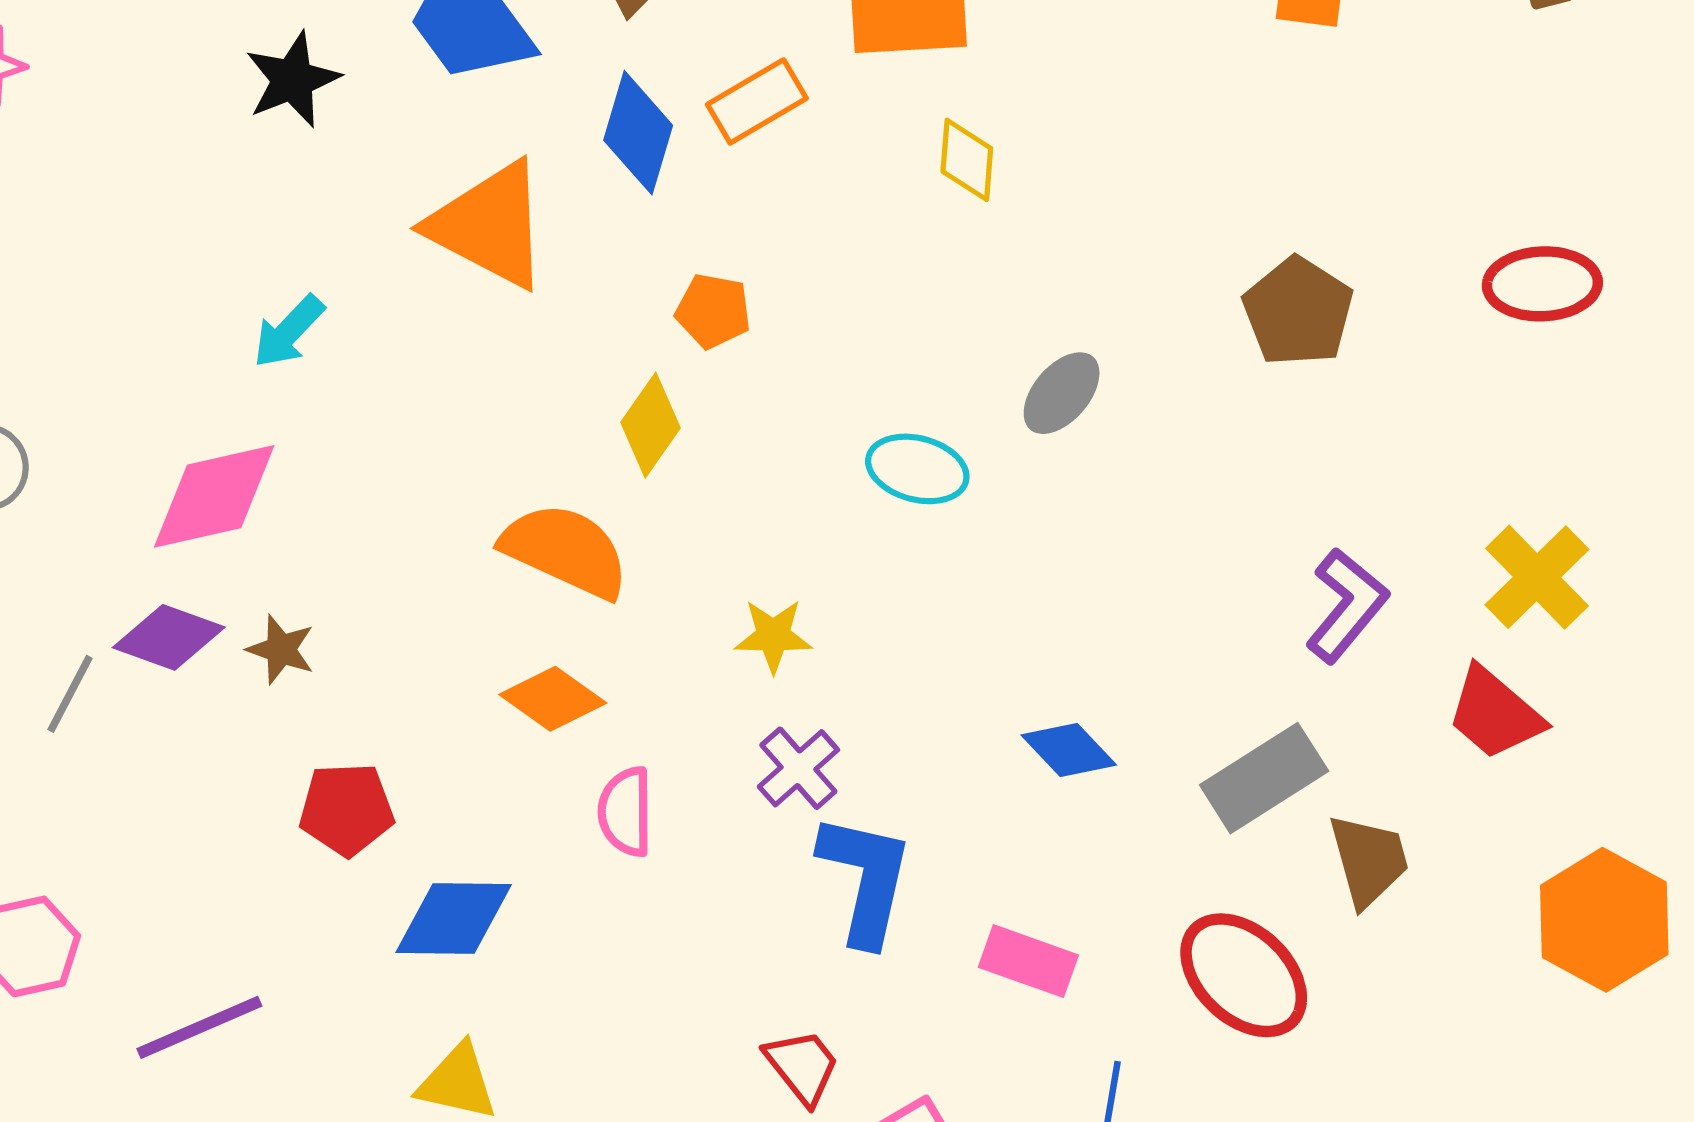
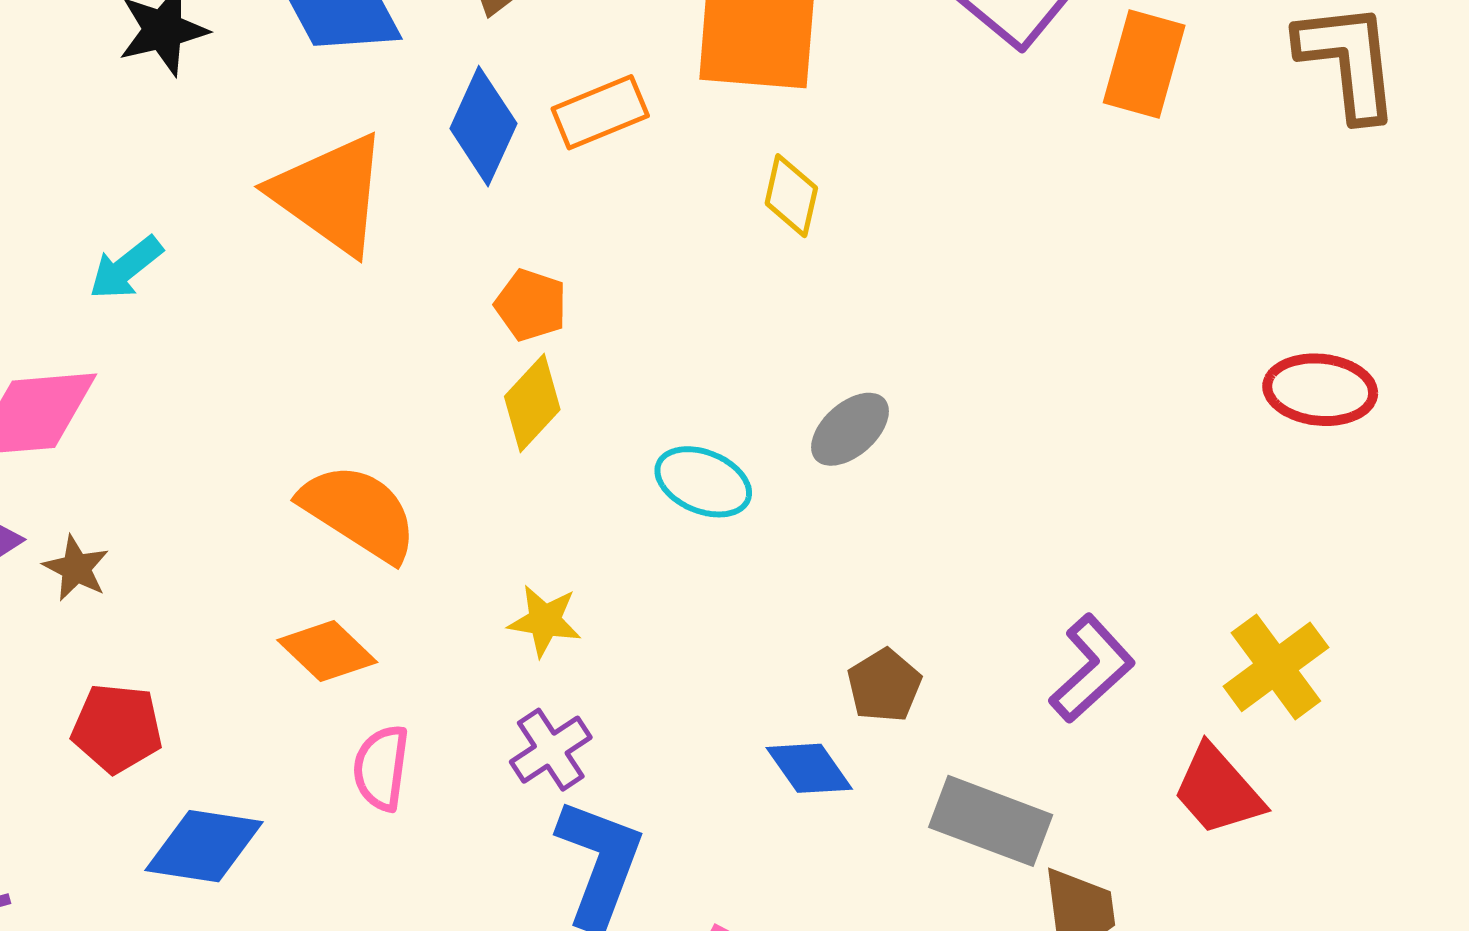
brown pentagon: (1298, 312) -> (884, 685), moved, size x0.7
yellow diamond: (651, 425) -> (532, 403), moved
gray rectangle: (1264, 778) -> (991, 821), turned 45

